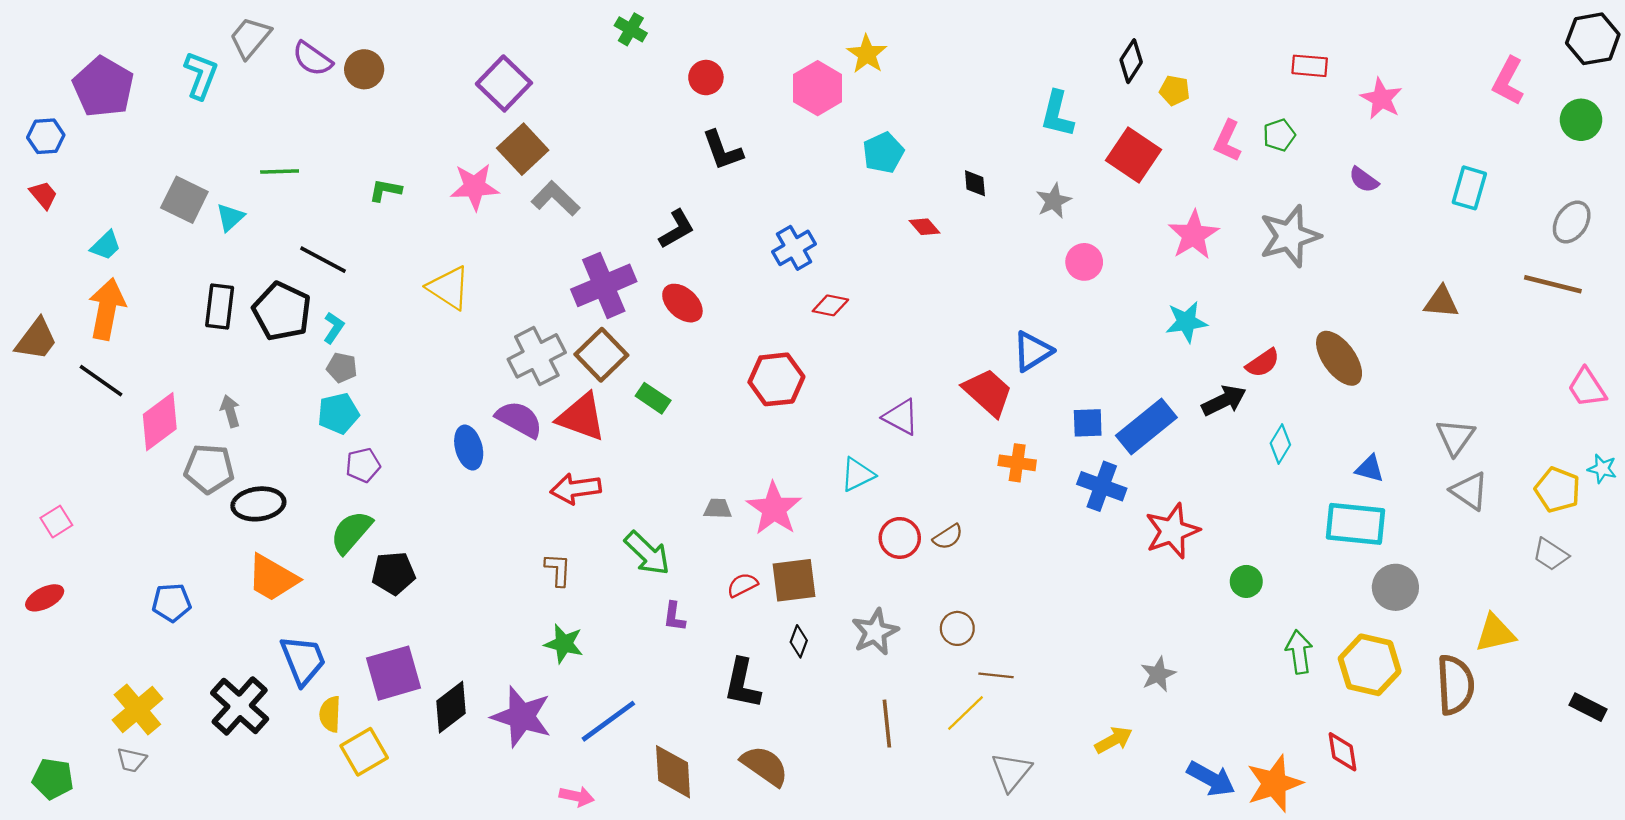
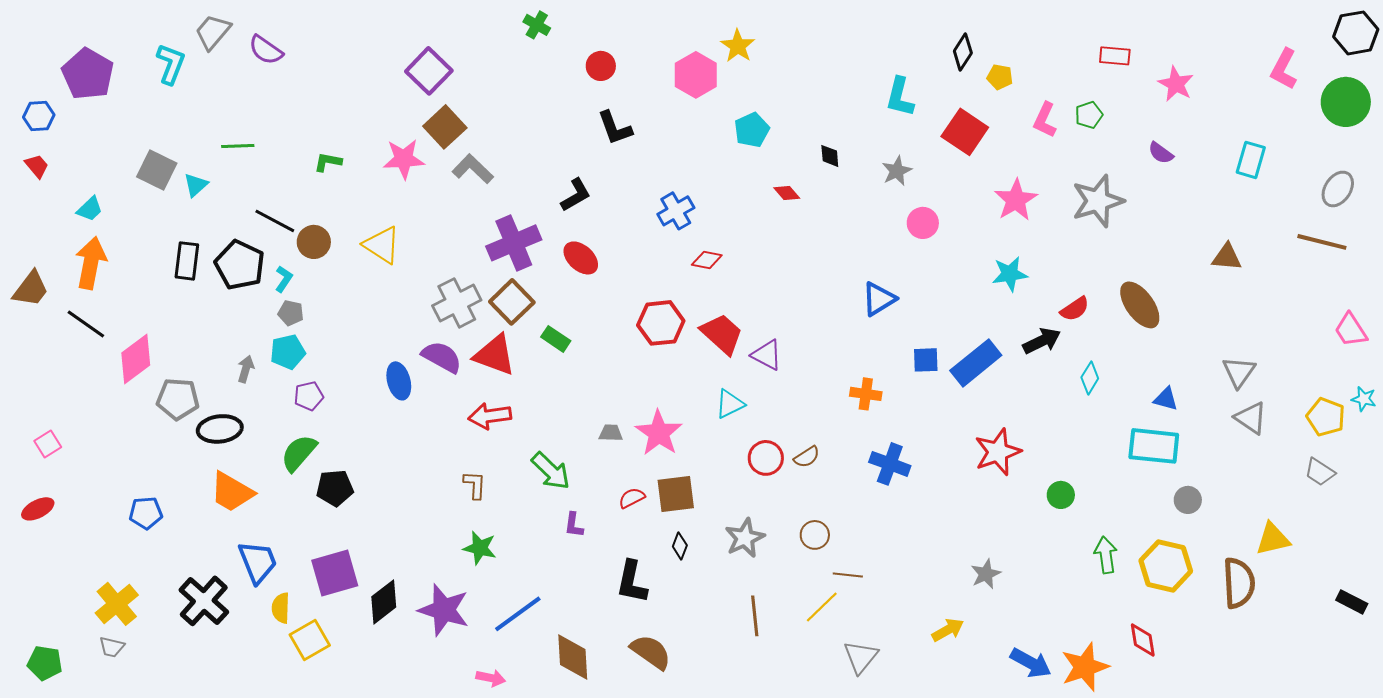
brown circle: (364, 69) -> (314, 242), moved
green circle: (1581, 120) -> (1346, 102), size x1.4
red trapezoid: (988, 392) -> (722, 334), moved
gray arrow: (230, 411) -> (246, 369), moved, turned 32
blue cross: (1102, 486) -> (890, 464), moved
gray circle: (1395, 587) -> (1188, 500), size x0.7

